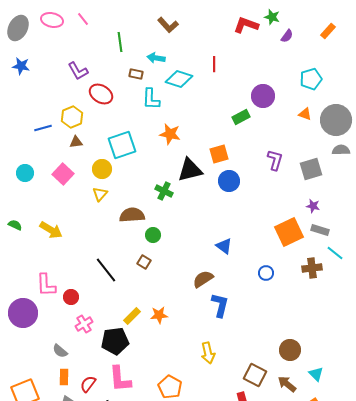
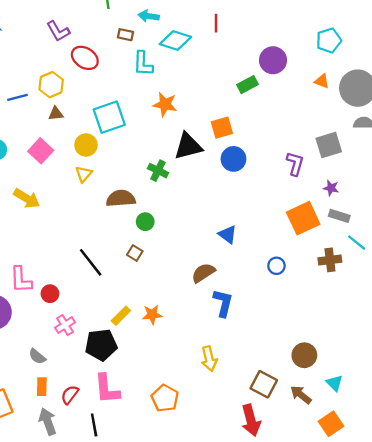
purple L-shape: (275, 160) -> (295, 164), moved
yellow arrow: (51, 230) -> (27, 198), moved

